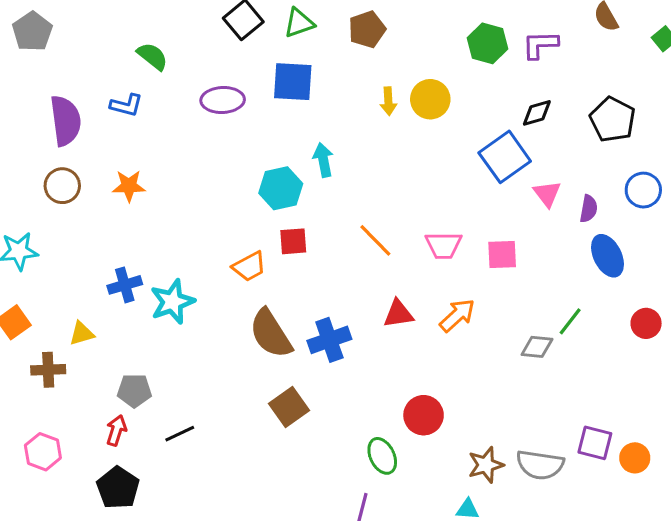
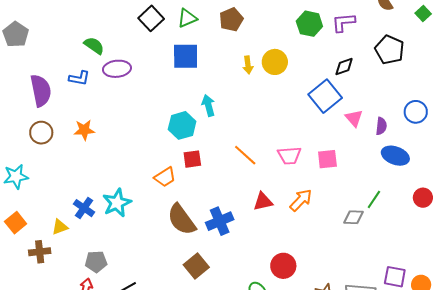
purple ellipse: (223, 100) -> (117, 69), moved
black pentagon: (613, 119) -> (389, 50), moved
blue ellipse: (607, 256) -> (395, 156), turned -40
blue cross: (125, 285) -> (84, 208), moved, turned -35

